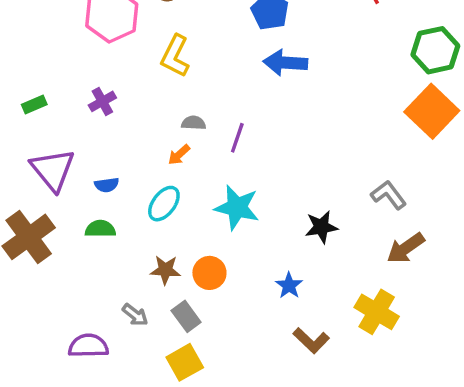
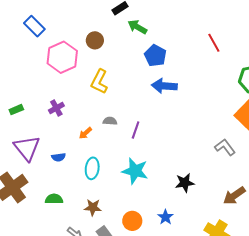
orange arrow: (179, 155) -> (85, 133), moved
gray L-shape: (389, 195) -> (225, 147), moved
cyan ellipse: (164, 204) -> (92, 168), turned -30
green semicircle: (100, 229) -> (54, 199), moved
orange circle: (209, 273) -> (132, 221), moved

